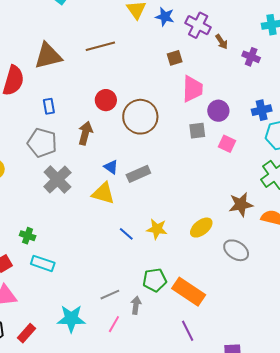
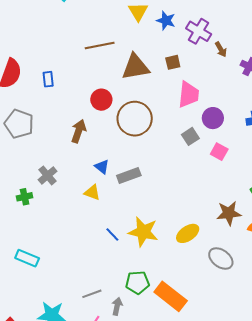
brown triangle: (48, 56) -> (136, 67), moved
blue rectangle: (49, 106) -> (48, 79), moved
gray square: (197, 131) -> (190, 136), turned -30
gray pentagon: (42, 143) -> (19, 124), moved
gray cross: (57, 180) -> (48, 175), size x0.7
yellow triangle: (103, 193) -> (92, 192), size x0.7
yellow star: (157, 229) -> (143, 232), size x1.4
green cross: (28, 236) -> (25, 197), moved, turned -35

